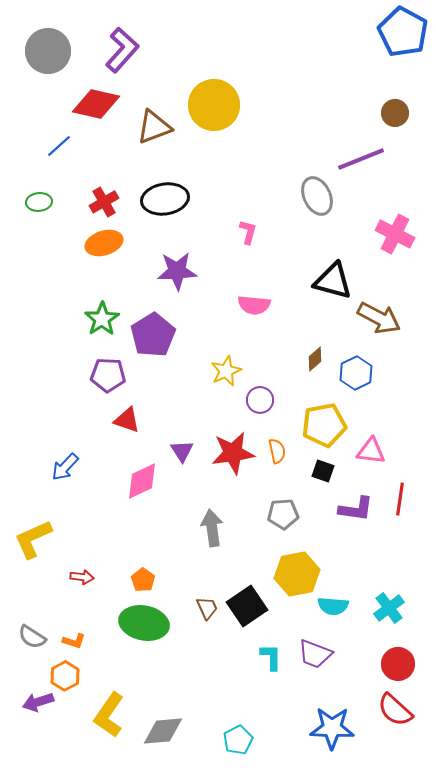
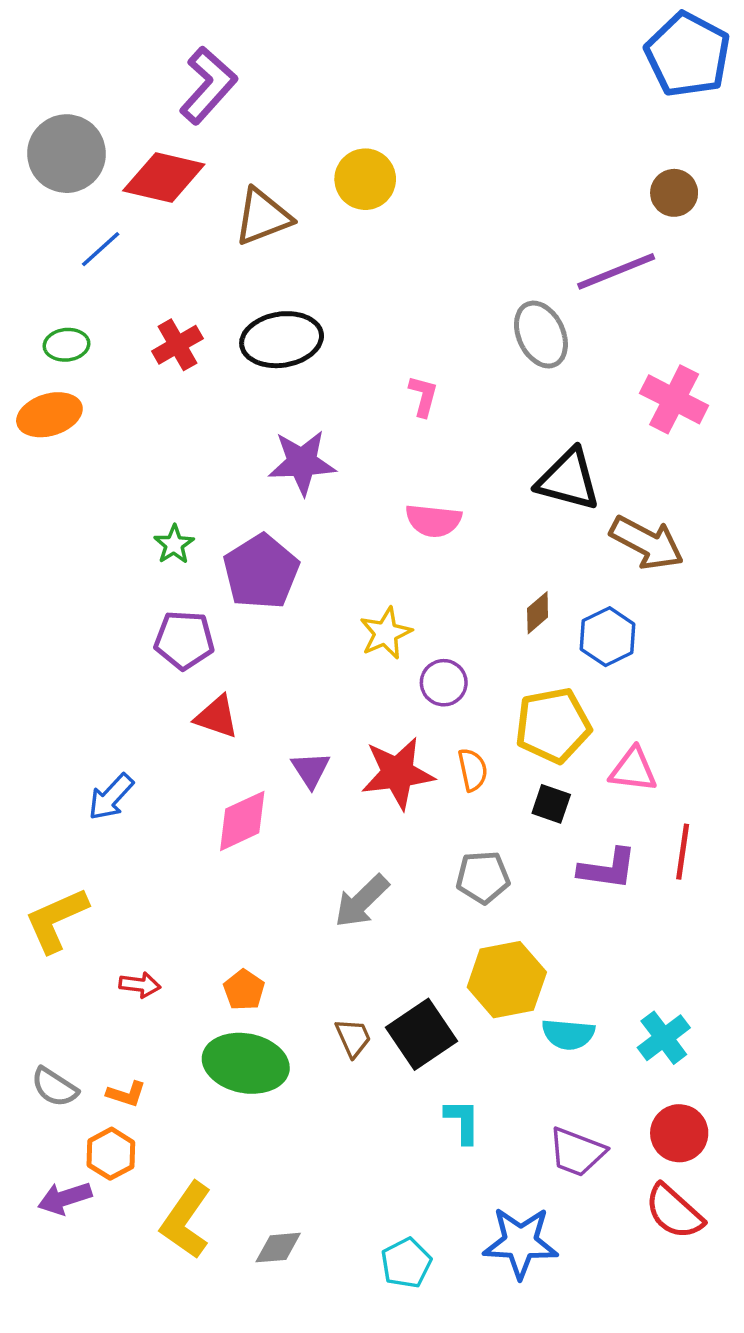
gray circle: (48, 51) -> (67, 154), moved
yellow circle: (214, 105) -> (365, 179), size x0.7
orange ellipse: (104, 243) -> (49, 415), moved
green star: (102, 319) -> (174, 544), size x0.7
gray arrow: (212, 528) -> (362, 901), turned -126
purple trapezoid: (315, 654) -> (577, 1152), moved
blue star: (332, 728) -> (520, 1242), moved
gray diamond: (163, 731) -> (278, 1248), size x0.7

